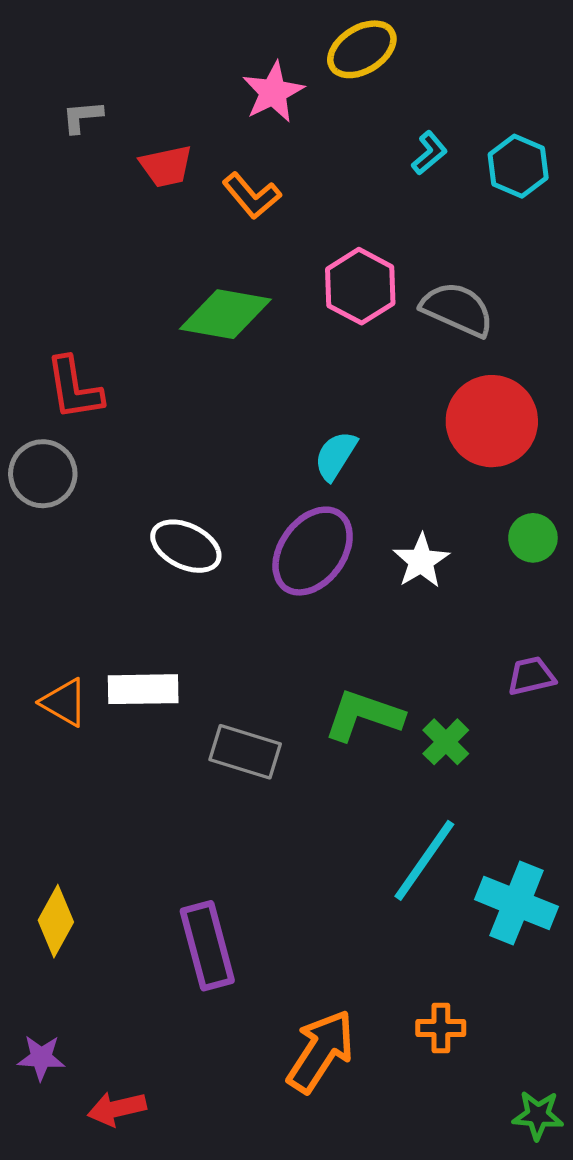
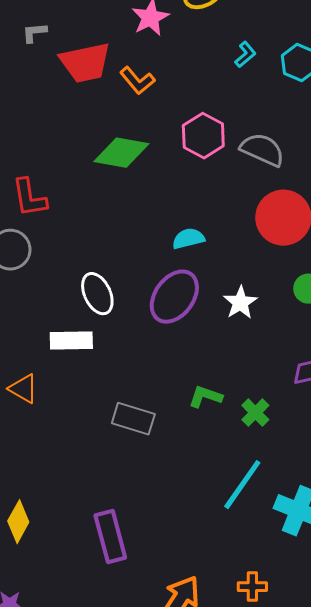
red trapezoid: (166, 166) -> (85, 63), size x1.6
cyan semicircle: (336, 456) -> (188, 239), turned 44
white ellipse: (186, 546) -> (97, 294), turned 39
white rectangle: (143, 689) -> (71, 341), moved
green L-shape: (364, 716) -> (205, 397), size x0.7

